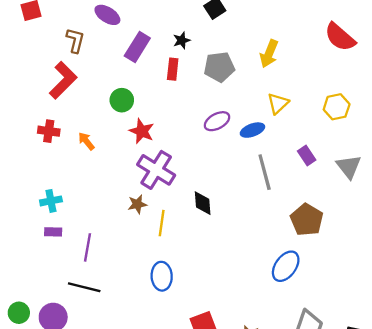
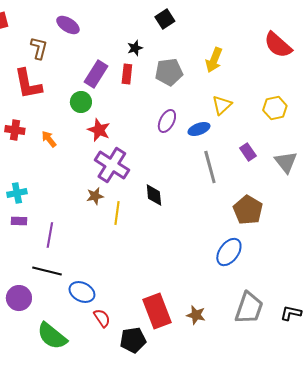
purple rectangle: (137, 47) -> (96, 74), moved
red L-shape: (63, 80) -> (28, 84), turned 124
purple ellipse: (217, 121) -> (167, 121), turned -35
blue ellipse: (162, 276) -> (82, 292), moved, turned -60

